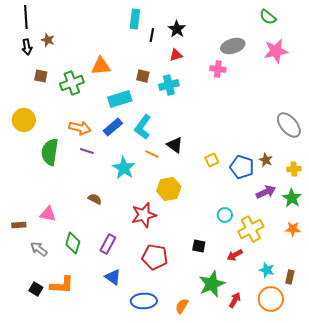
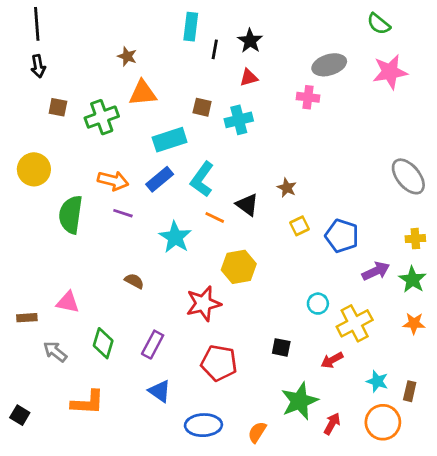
brown star: (48, 40) -> (127, 56), moved
brown star: (266, 160) -> (287, 188), moved
black square: (36, 289) -> (20, 415), moved

